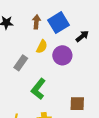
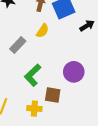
purple circle: (62, 55) -> (74, 72), moved
brown square: (77, 104) -> (53, 95), moved

